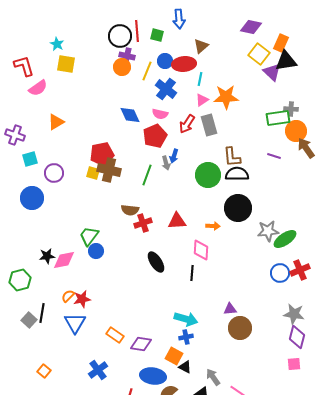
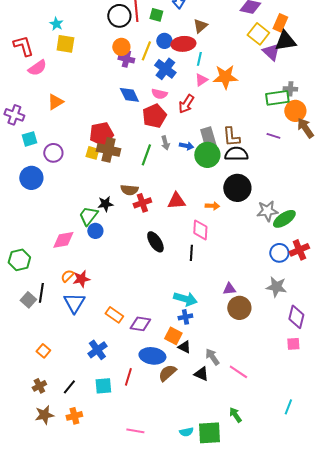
purple cross: (127, 56) -> (126, 59), moved
gray rectangle: (209, 125) -> (208, 138), moved
blue arrow: (174, 156) -> (186, 146), moved, turned -96
black star: (47, 256) -> (105, 204), moved
gray star: (294, 314) -> (276, 287), moved

